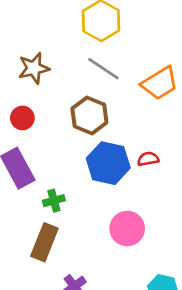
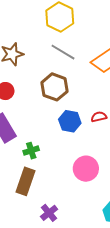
blue hexagon: (108, 163) -> (70, 121), size x0.7

